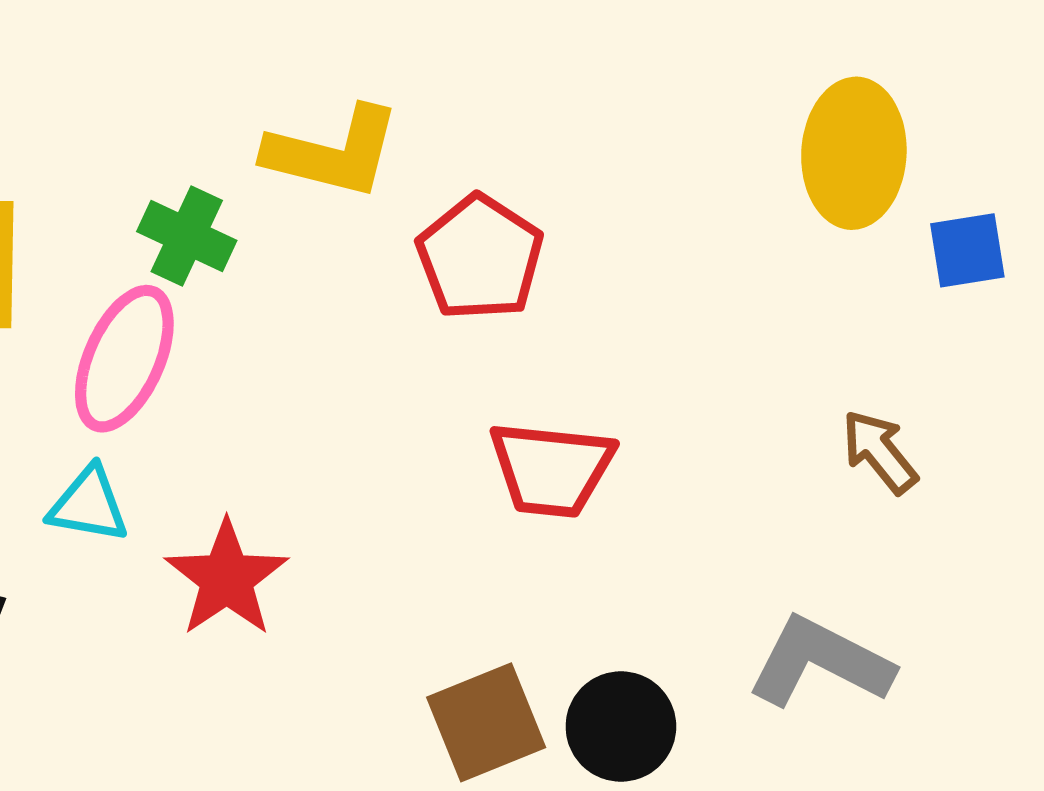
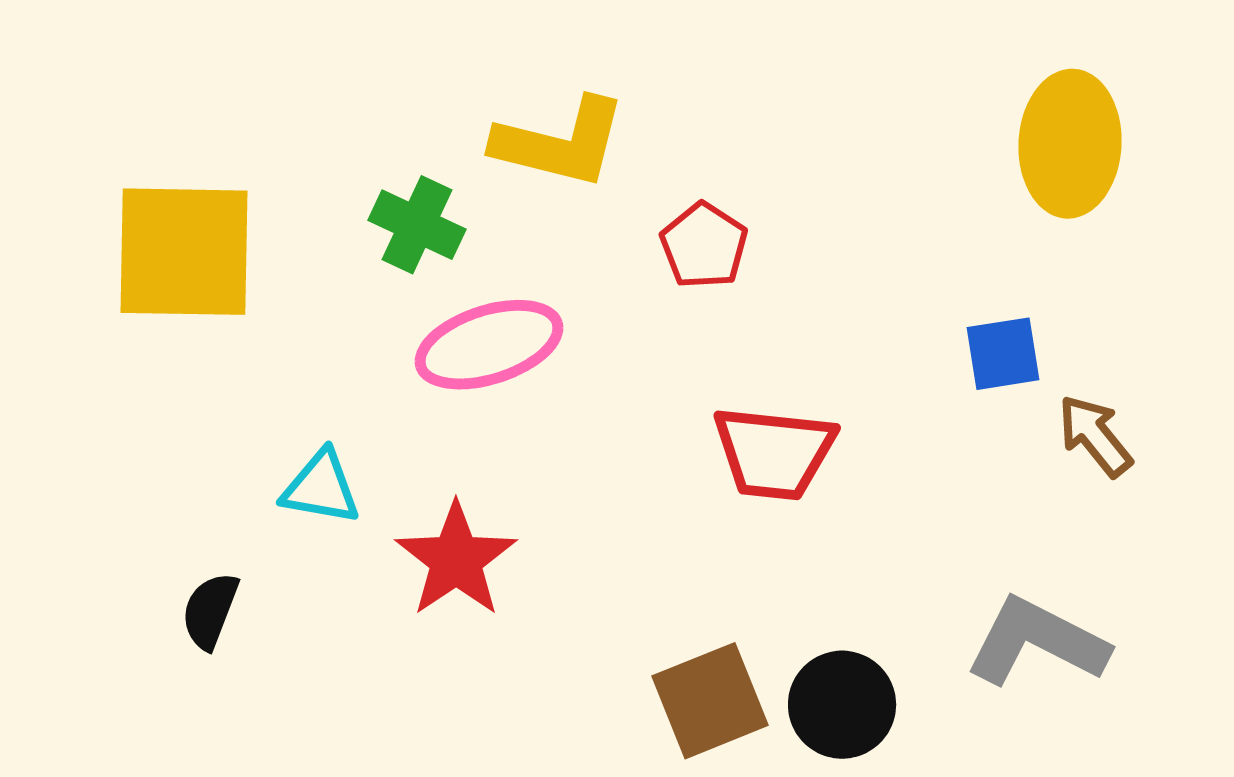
blue square: (967, 250) -> (1003, 354), moved
red pentagon: (480, 257) -> (704, 246), size x0.7
pink ellipse: (124, 359) -> (489, 345), moved, turned 48

